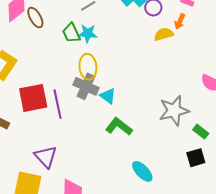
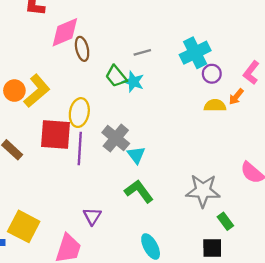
green trapezoid: (71, 33) -> (116, 76), turned -30
yellow ellipse: (88, 67) -> (79, 113), moved
purple triangle: (46, 157) -> (92, 216), moved, size x0.7

